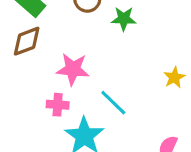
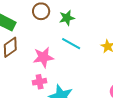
cyan line: (113, 103) -> (71, 44), moved

